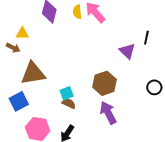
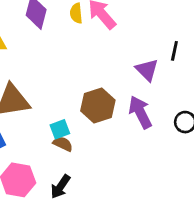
brown hexagon: (105, 83) -> (98, 106), moved
purple arrow: (108, 113) -> (140, 112), moved

